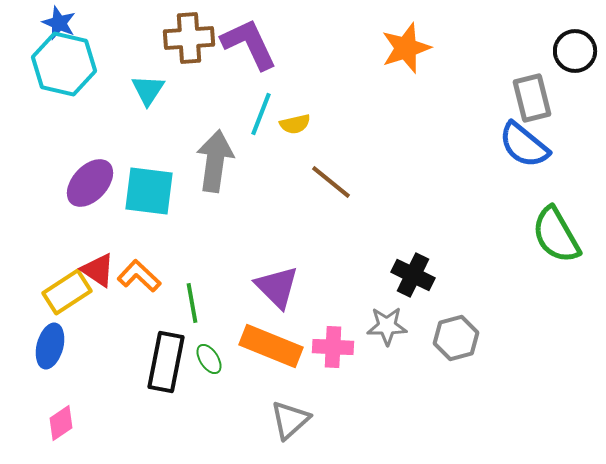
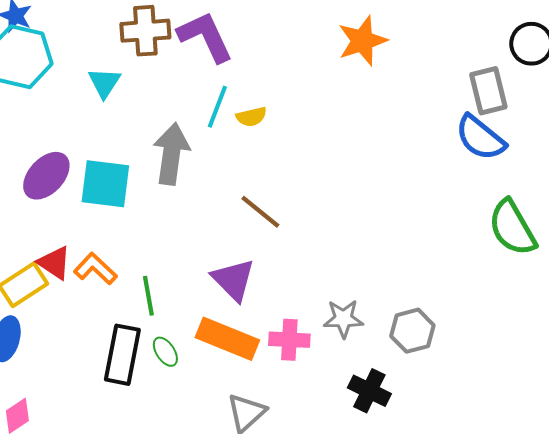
brown line: (331, 182) -> (260, 212), moved
black cross: (413, 275) -> (369, 391), moved

